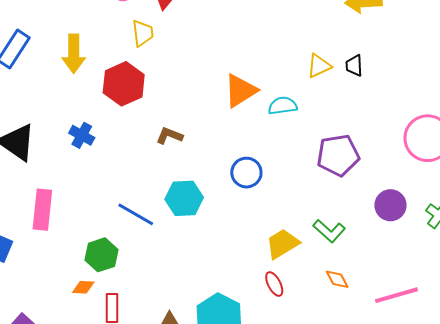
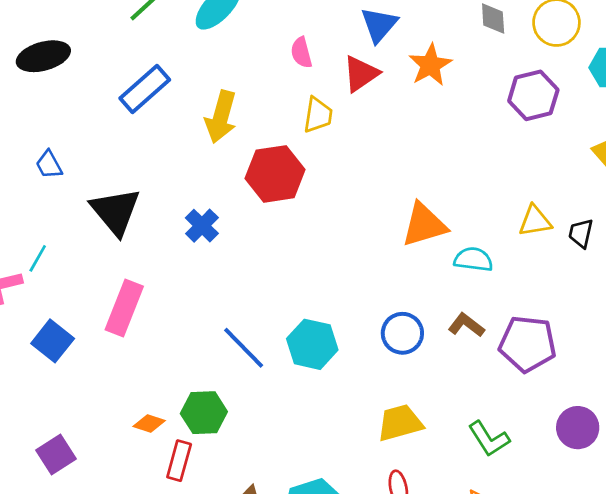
brown L-shape: (169, 136) -> (466, 325), moved
yellow trapezoid: (282, 244) -> (400, 423), moved
green hexagon: (101, 255) -> (204, 413), moved

